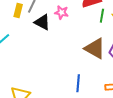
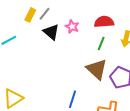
green line: (102, 16) -> (101, 44), moved

